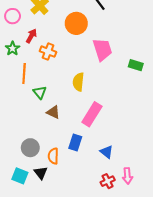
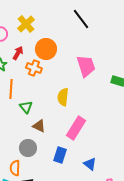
orange circle: (76, 23) -> (46, 49), moved
gray circle: (30, 148) -> (28, 148), moved
orange semicircle: (53, 156) -> (15, 168), moved

